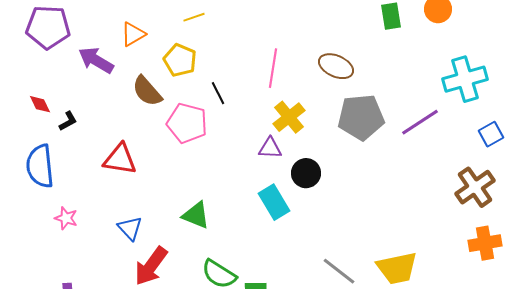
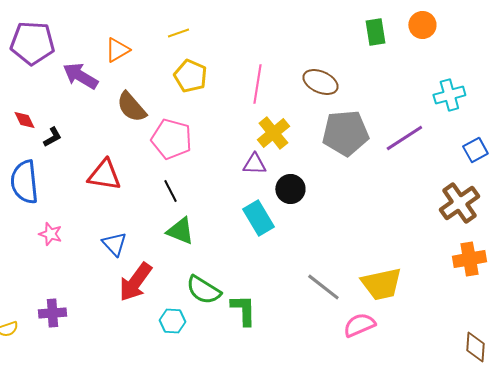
yellow pentagon: (180, 60) -> (190, 76), moved
cyan cross: (465, 79) -> (449, 95), size x0.7
black line: (218, 93) -> (170, 191), moved

